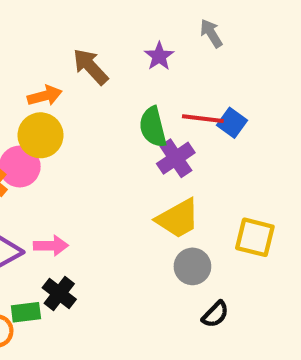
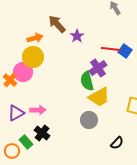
purple star: (159, 56) -> (77, 36), moved
green semicircle: (153, 127) -> (87, 81), moved
gray circle: (192, 266) -> (89, 120), moved
green rectangle: (26, 312) -> (26, 142), turned 56

